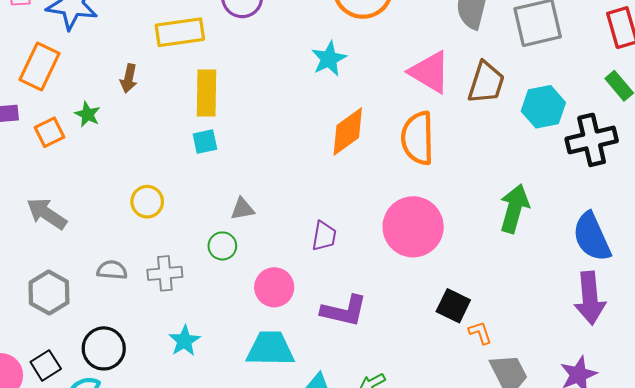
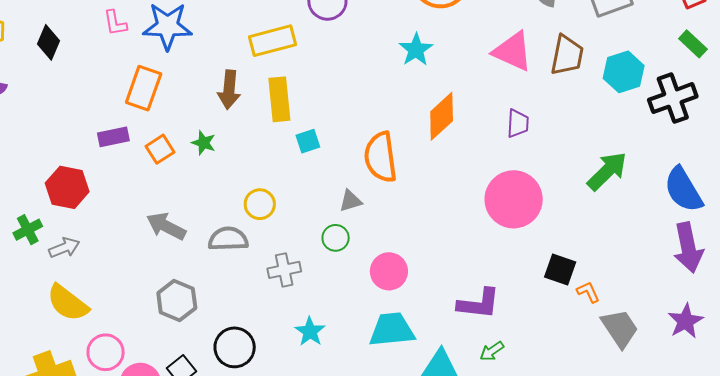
brown arrow: (129, 78) -> (229, 90), size x1.4
yellow rectangle: (206, 93) -> (279, 99), moved
green star: (87, 114) -> (204, 143), moved
orange semicircle: (418, 138) -> (381, 157), moved
green arrow: (514, 209) -> (607, 171), turned 36
purple trapezoid: (324, 236) -> (518, 124), moved
gray semicircle: (112, 270) -> (228, 239), moved, size x1.4
purple L-shape: (344, 311) -> (479, 304), moved

